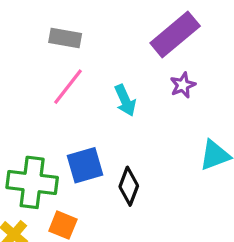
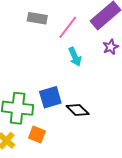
pink line: (68, 87) -> (68, 27), moved
black diamond: (129, 186) -> (78, 110), turned -65

